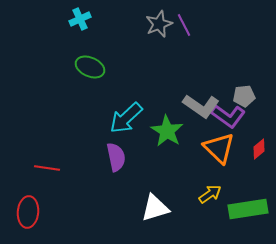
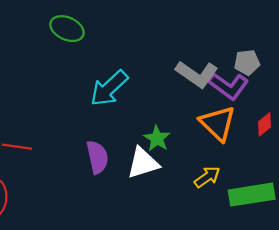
green star: (167, 131) -> (157, 138), moved, size x0.7
purple semicircle: (116, 157) -> (97, 157), moved
white triangle: (155, 208) -> (143, 163), moved

